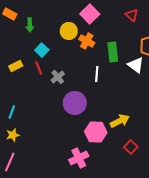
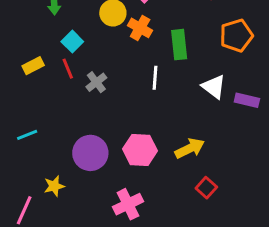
white triangle: (136, 65) -> (214, 87), moved
purple circle: (75, 103) -> (90, 153), moved
cyan line: (12, 112) -> (27, 135), turned 48
pink hexagon: (96, 132) -> (140, 150), moved
yellow star: (13, 135) -> (54, 186), moved

